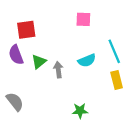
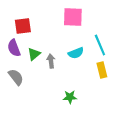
pink square: (83, 19) -> (73, 17), size x1.5
gray semicircle: (15, 102) -> (16, 77), moved

